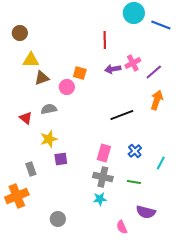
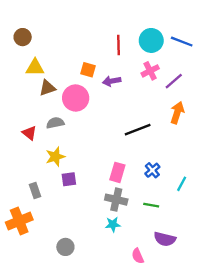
cyan circle: (134, 13) -> (151, 40), moved
blue line: (161, 25) -> (182, 42), moved
purple arrow: (113, 69) -> (112, 81), moved
orange square: (80, 73) -> (88, 70), moved
pink circle: (67, 87) -> (76, 98), size x1.5

